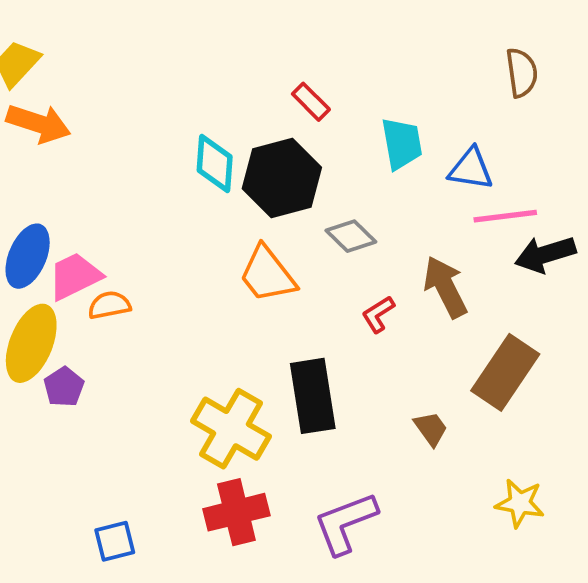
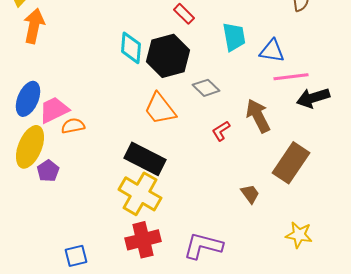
orange arrow: (38, 124) -> (34, 26), turned -96
black rectangle: (313, 396) -> (145, 159), moved, turned -54
purple L-shape: (345, 523) -> (203, 246), turned 36

